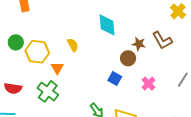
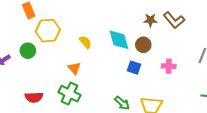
cyan diamond: (107, 25) -> (119, 40), moved
brown star: (139, 44) -> (150, 20), moved
yellow hexagon: (37, 52) -> (48, 31), moved
pink cross: (149, 84) -> (169, 66), turned -32

